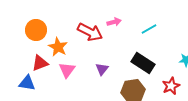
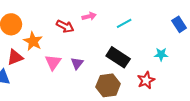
red arrow: (90, 32) -> (65, 26), size x0.7
pink triangle: (67, 70) -> (53, 62), moved

